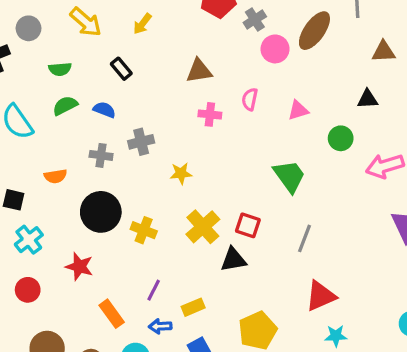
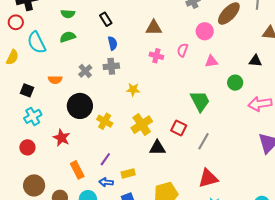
pink circle: (275, 49) -> (205, 31), moved
blue semicircle: (104, 110) -> (113, 43), moved, turned 48
gray cross: (101, 155) -> (85, 71), turned 32
red square: (248, 225) -> (179, 128), moved

